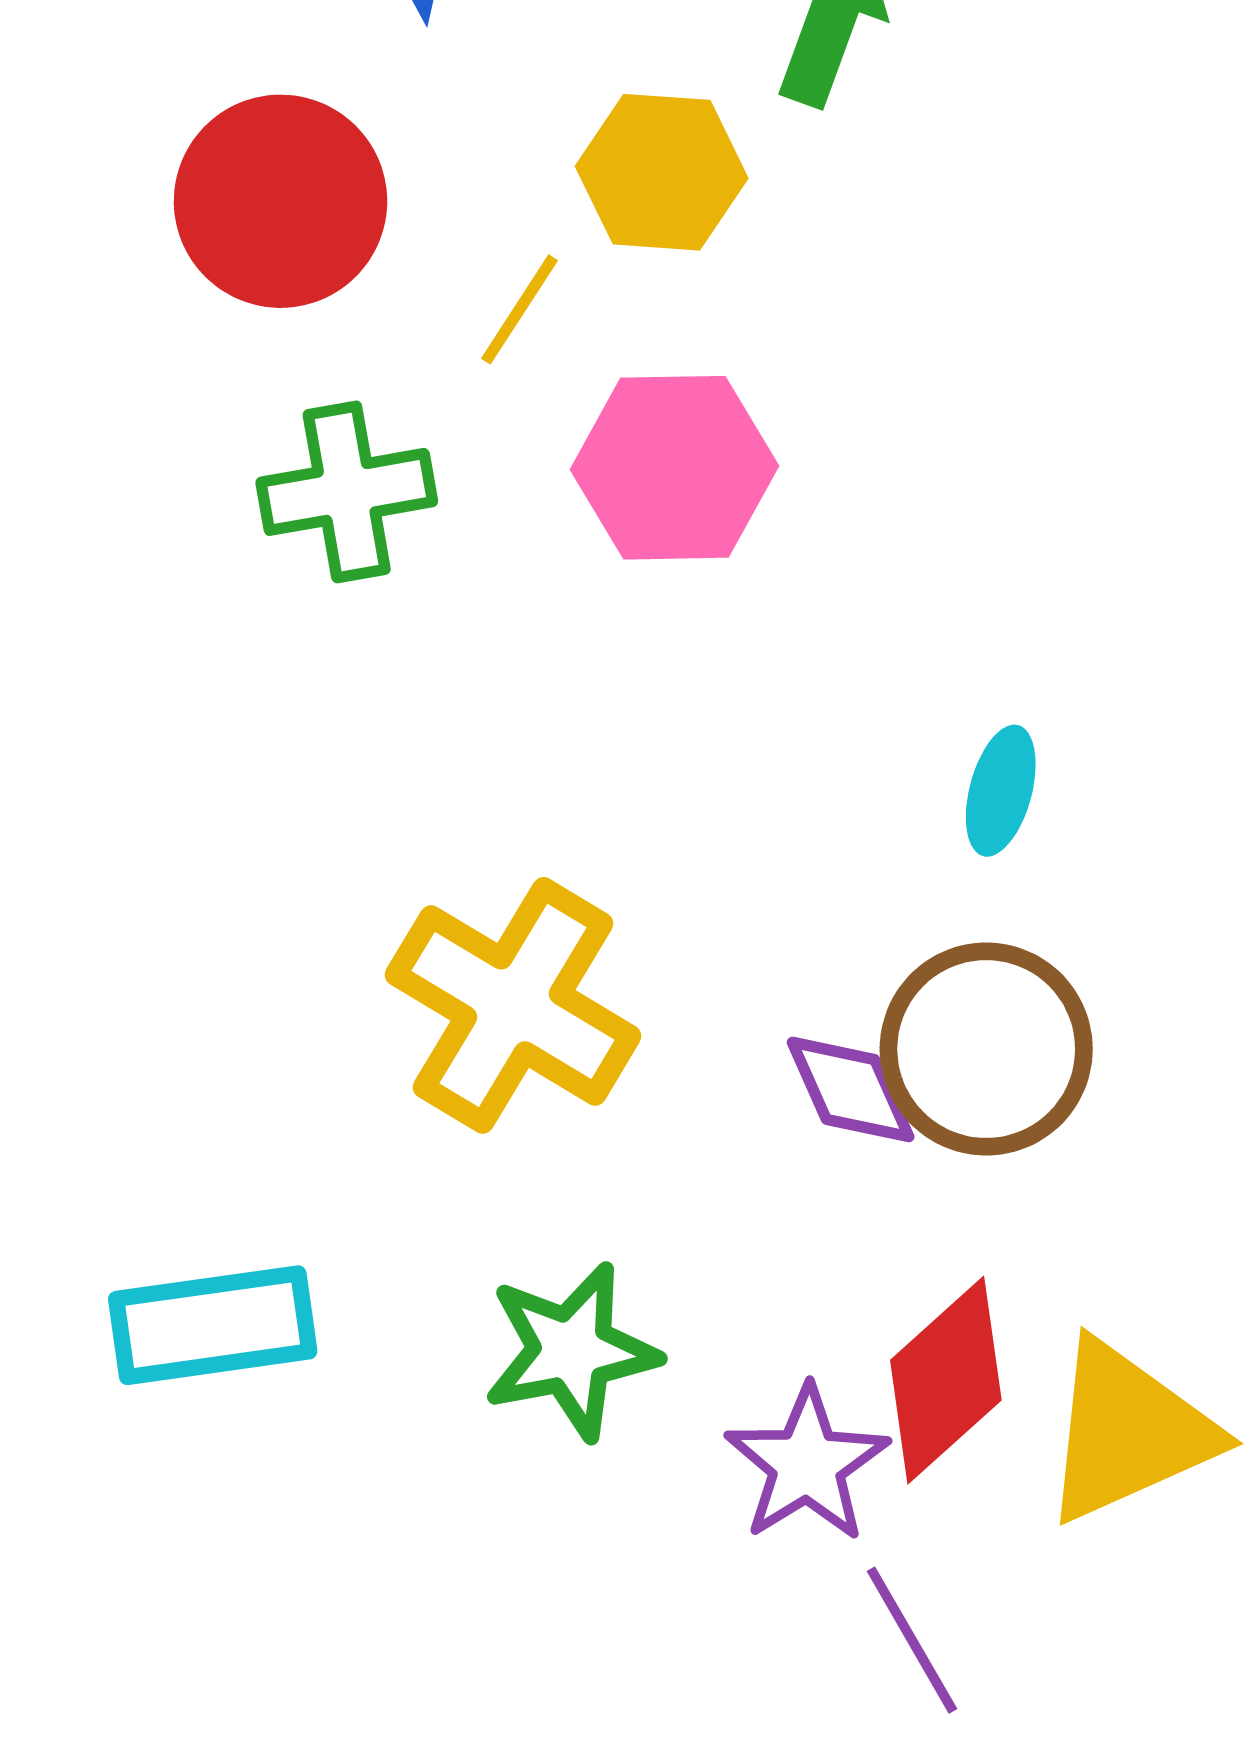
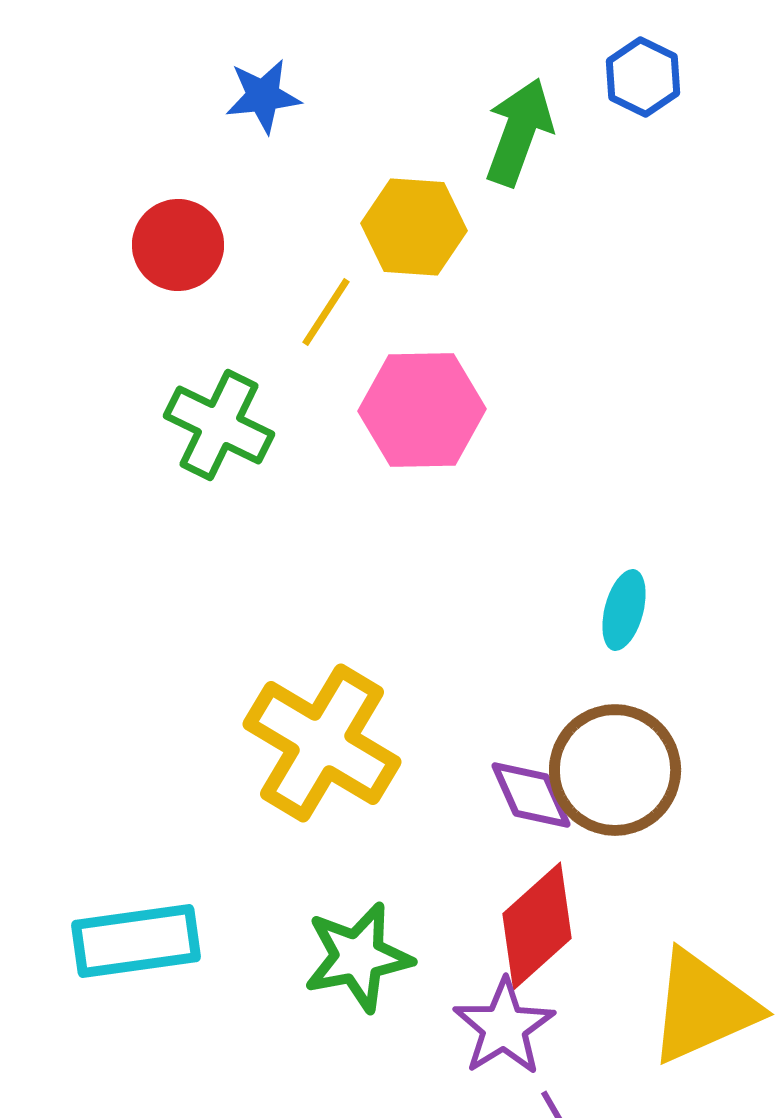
red circle: (281, 201) -> (178, 245), size x0.7
green cross: (347, 492) -> (219, 425), turned 36
red diamond: (946, 1380) -> (537, 926), moved

